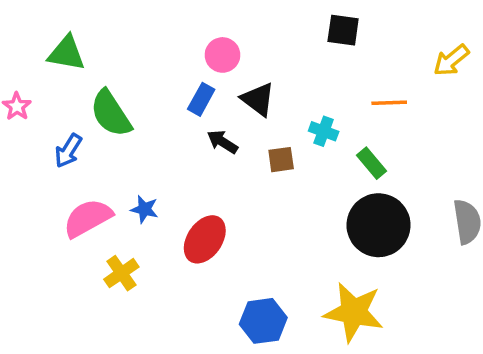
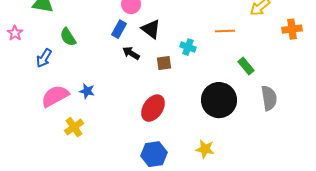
green semicircle: (111, 113) -> (68, 37), size x0.7
green rectangle: (371, 163) -> (246, 66), moved
red ellipse: (205, 239) -> (153, 108), moved
yellow star: (354, 312) -> (205, 149), size x0.6

